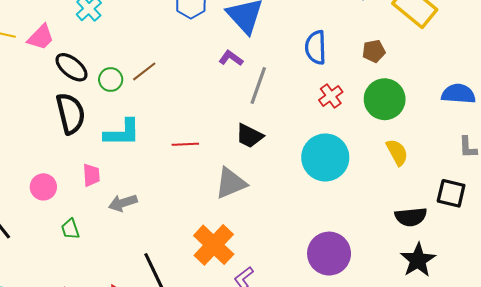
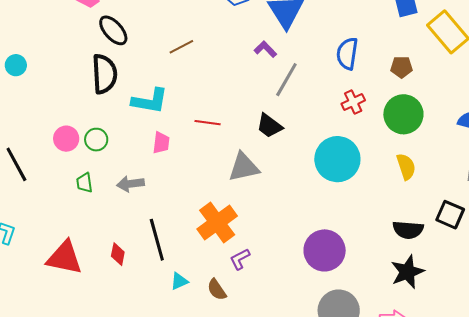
green circle: (111, 80) -> (96, 140), moved
pink trapezoid: (91, 175) -> (161, 143), moved
gray arrow: (123, 203) -> (130, 184), moved

